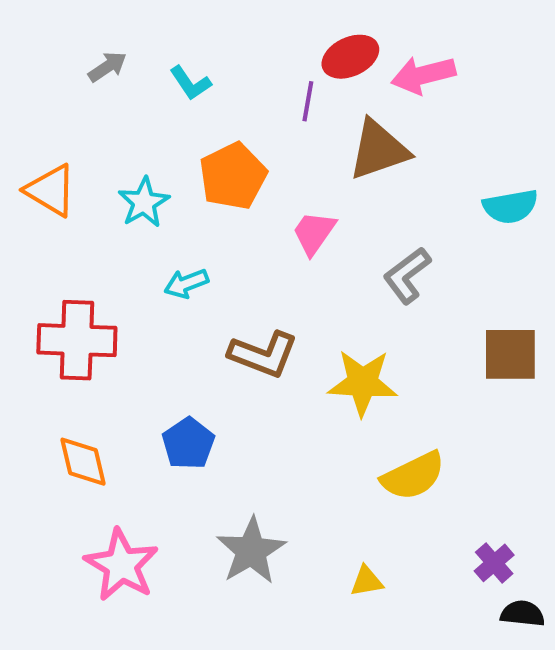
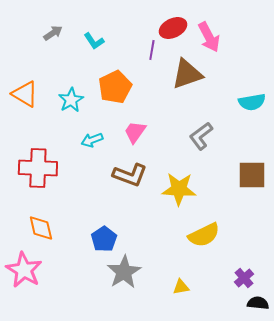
pink arrow: (423, 75) -> (209, 37), turned -104
pink trapezoid: (314, 233) -> (135, 132), moved
blue pentagon: (188, 443) -> (104, 239), moved
pink star: (122, 565) -> (24, 270), moved

